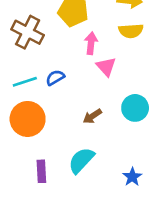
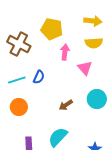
pink triangle: (106, 67) -> (85, 68), moved
blue semicircle: (55, 78) -> (39, 77), turned 144
orange circle: (28, 119) -> (19, 107), size x0.7

